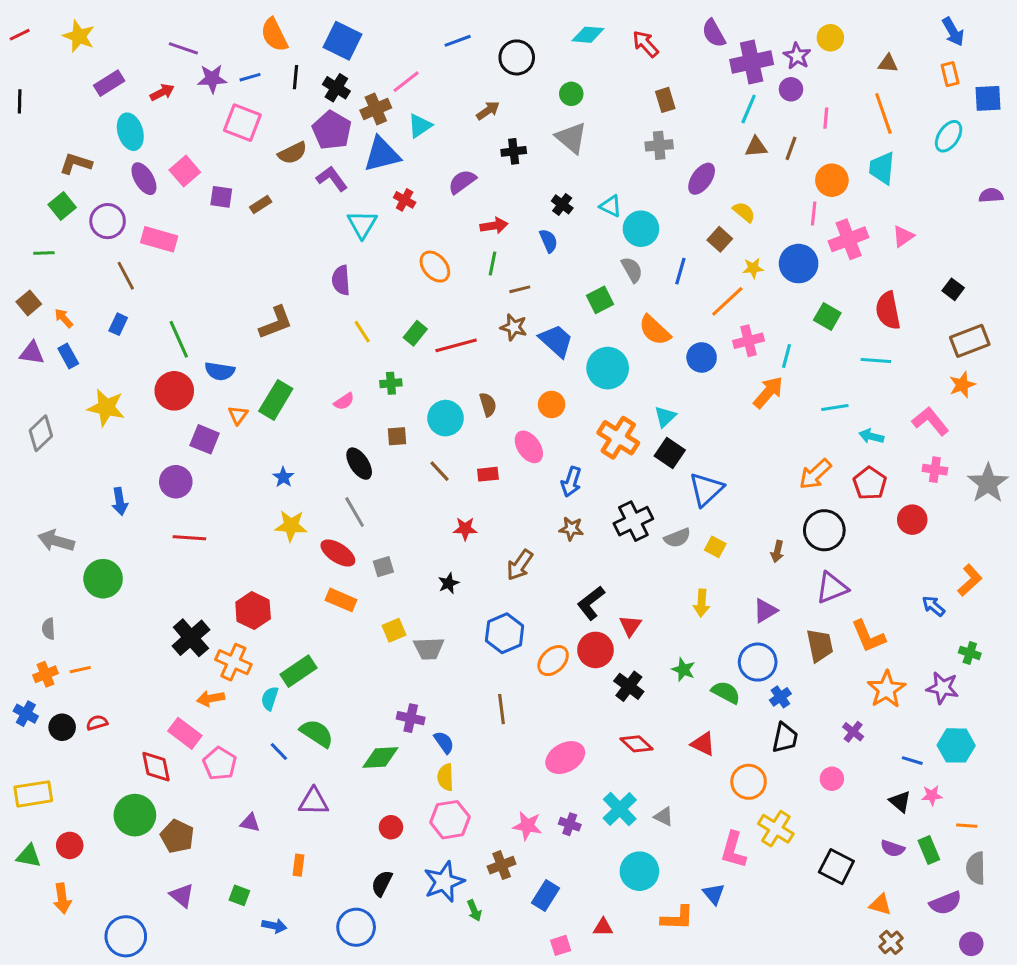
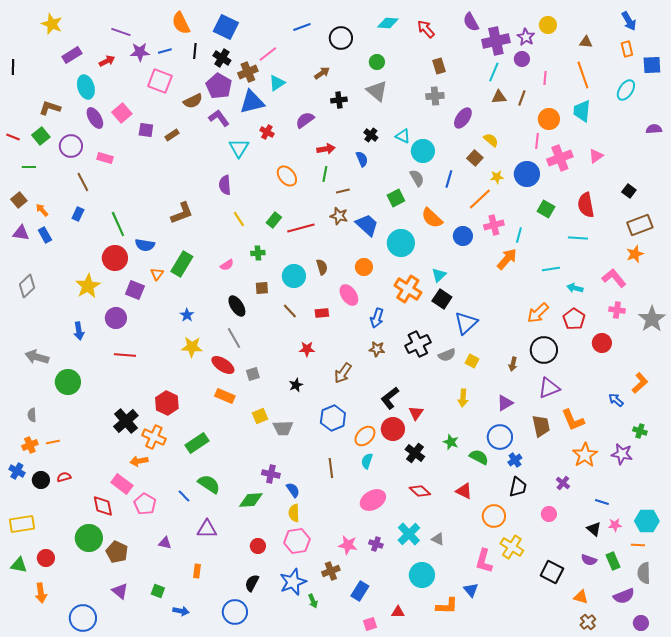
red line: (20, 35) -> (13, 137), moved, turned 48
pink rectangle: (159, 239) -> (105, 158), size x0.7
yellow star: (106, 407) -> (88, 286), moved, turned 30
cyan semicircle: (270, 698) -> (367, 461), moved
cyan hexagon: (956, 745) -> (647, 521), moved

